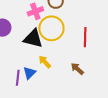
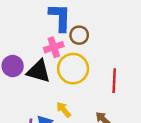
black triangle: (33, 39) -> (39, 71), moved

